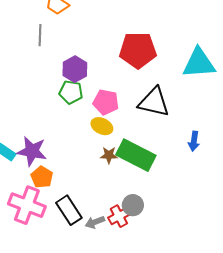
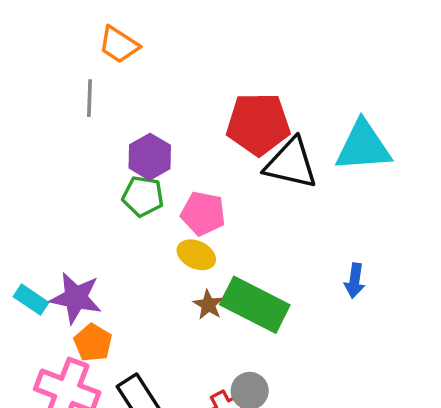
black triangle: (154, 102) -> (291, 164), moved
brown star: (109, 155) -> (208, 305), turned 30

